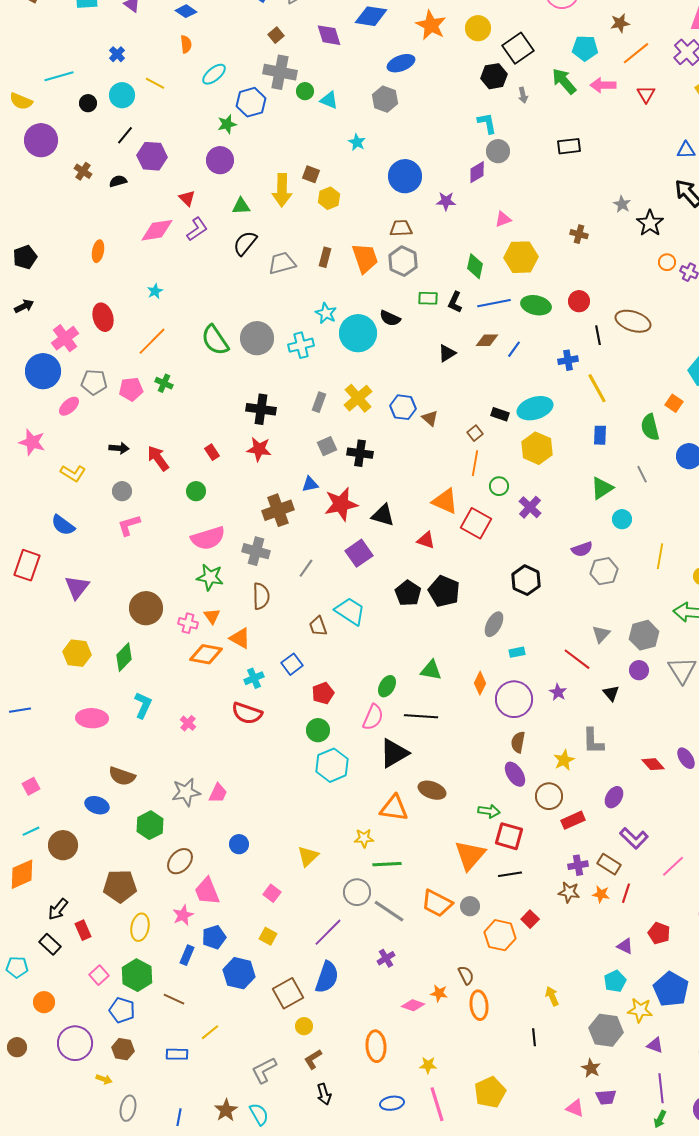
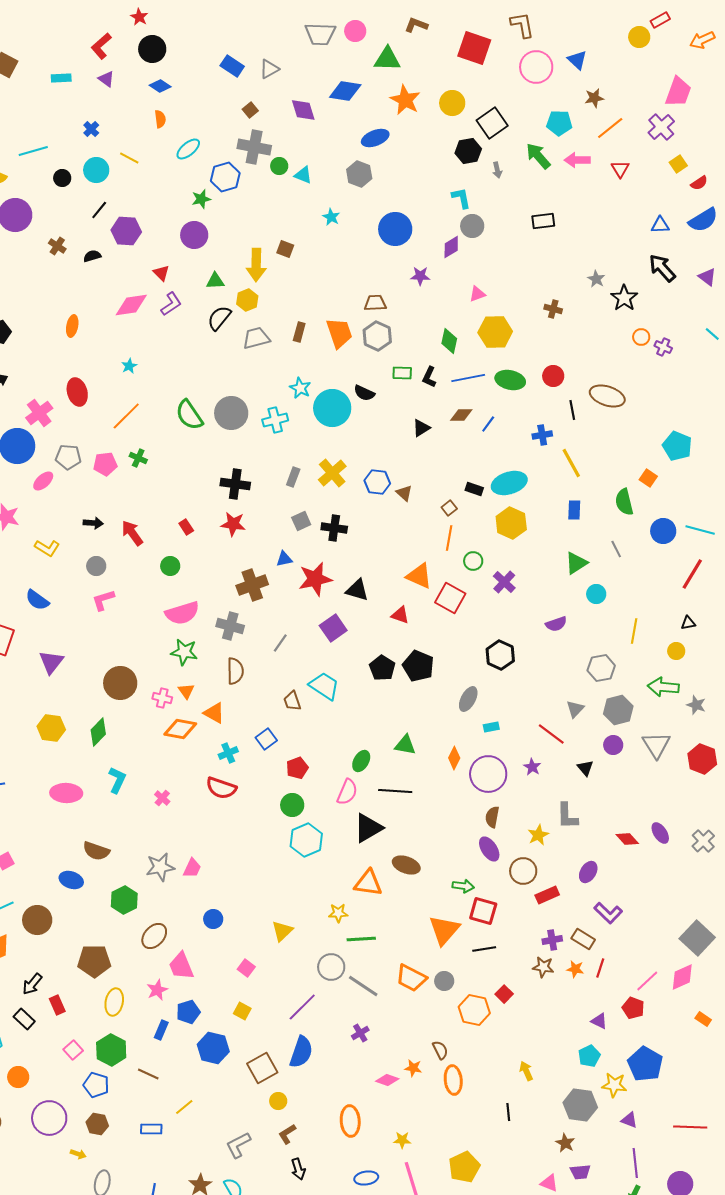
blue circle: (405, 176) -> (395, 229), moved
yellow hexagon: (329, 198) -> (247, 300), moved
gray hexagon: (604, 571) -> (601, 668), moved
pink line: (673, 866) -> (647, 981), moved

